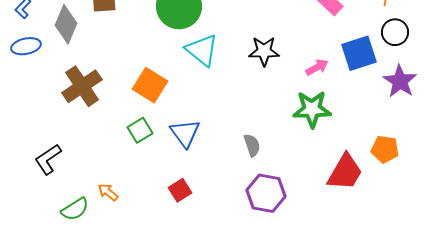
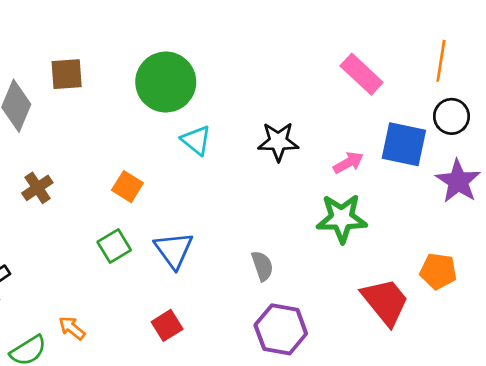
cyan triangle: (202, 50) -> (196, 140), size x0.7
blue square: (359, 53) -> (404, 144), turned 30
orange square: (150, 85) -> (127, 187), size x0.7
brown cross: (82, 86) -> (37, 188), size x0.6
red trapezoid: (345, 172) -> (385, 302), turned -69

